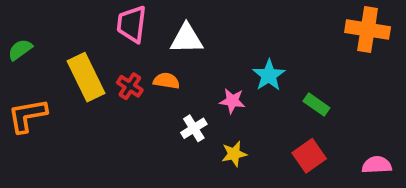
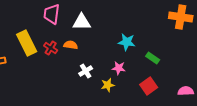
cyan star: (269, 75) -> (127, 42), turned -30
pink star: (232, 101) -> (119, 68), moved

